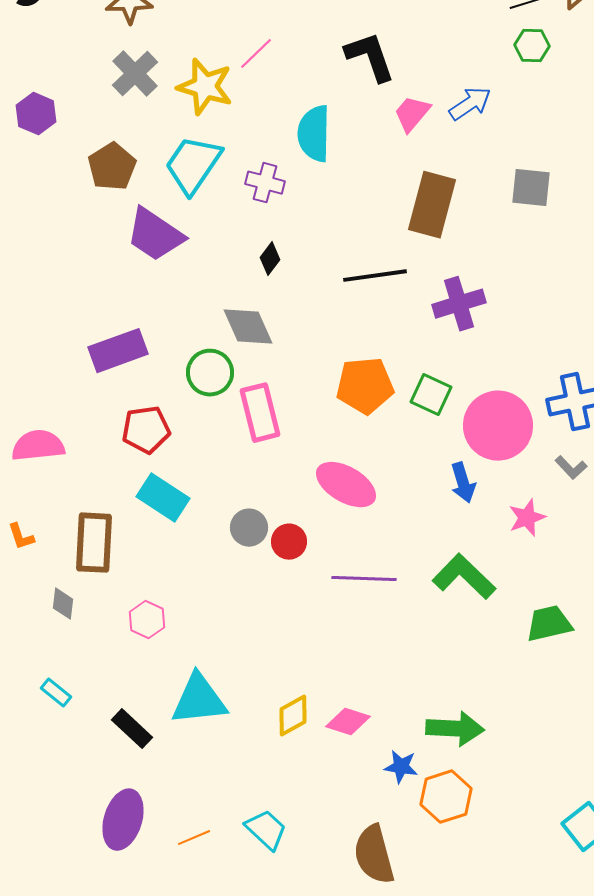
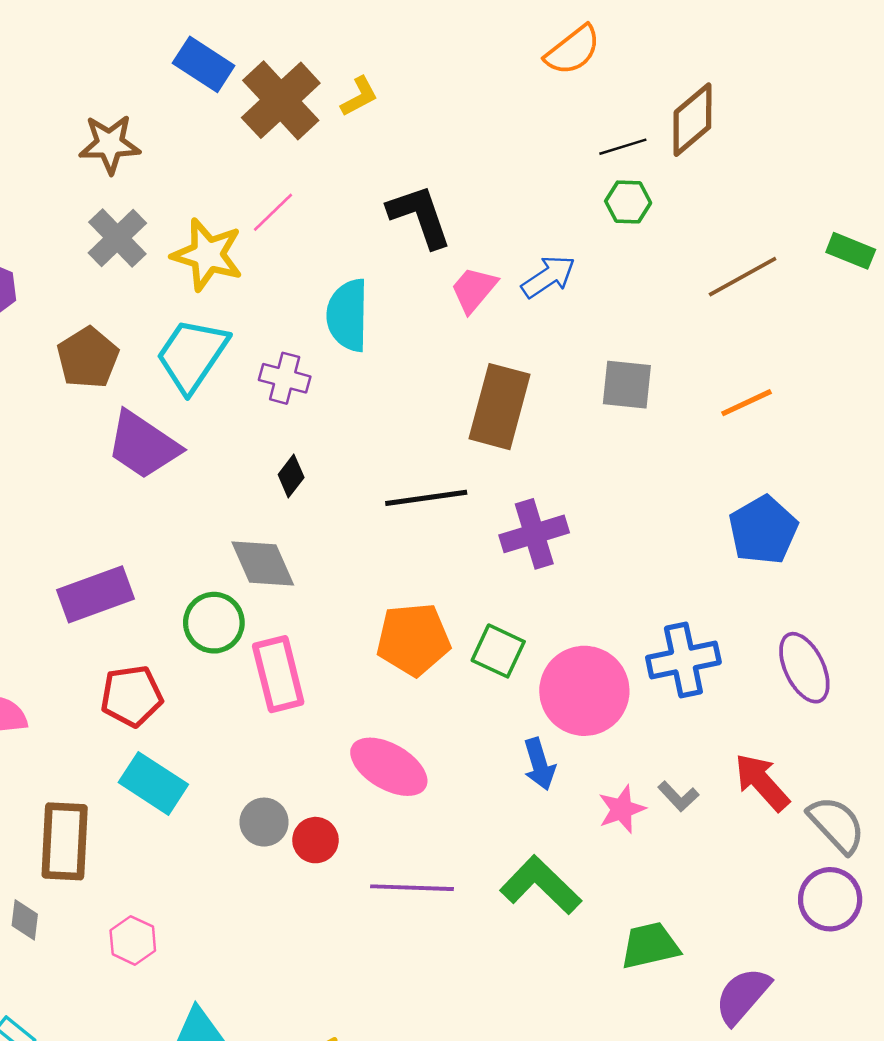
gray L-shape: (571, 468) -> (678, 796), moved

